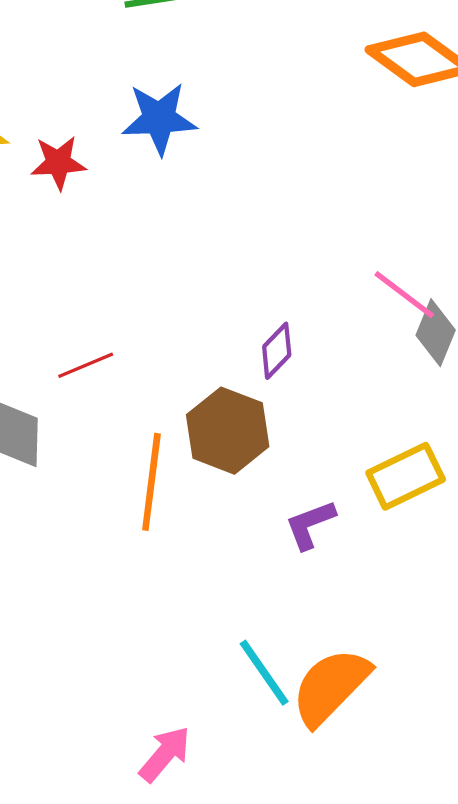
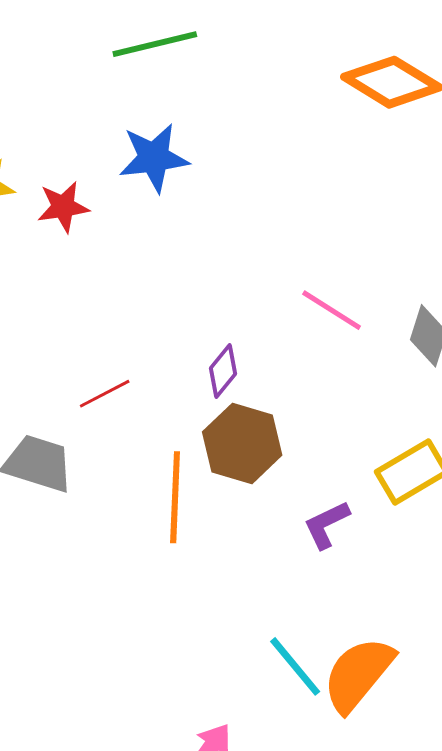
pink line: (404, 295) -> (332, 310), moved
purple diamond: (277, 351) -> (223, 371), moved

